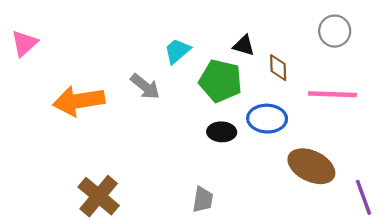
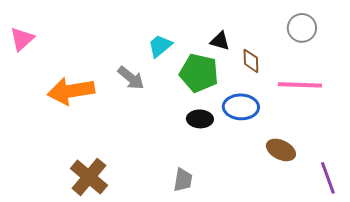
brown ellipse: (311, 166) -> (281, 150), size x0.7

